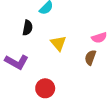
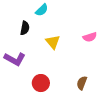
brown semicircle: (90, 57) -> (82, 83), moved

